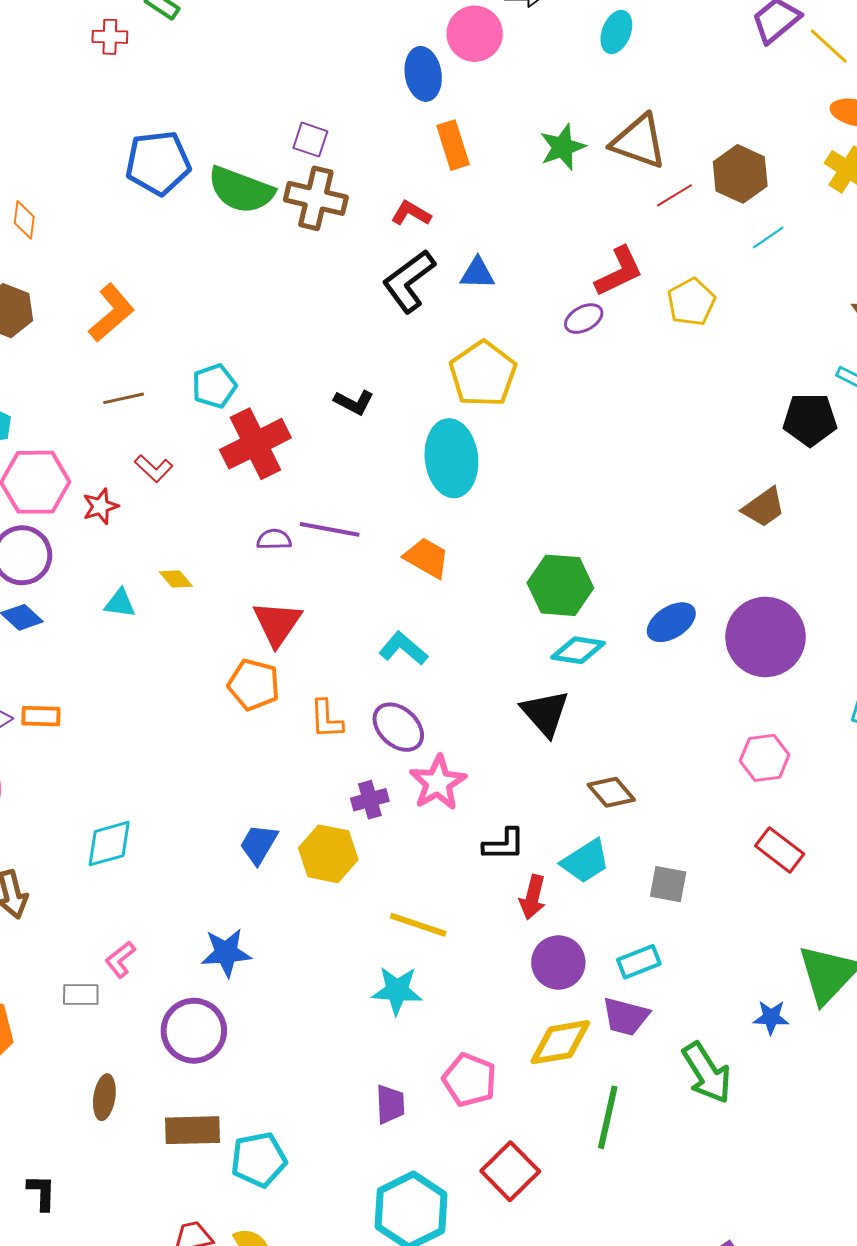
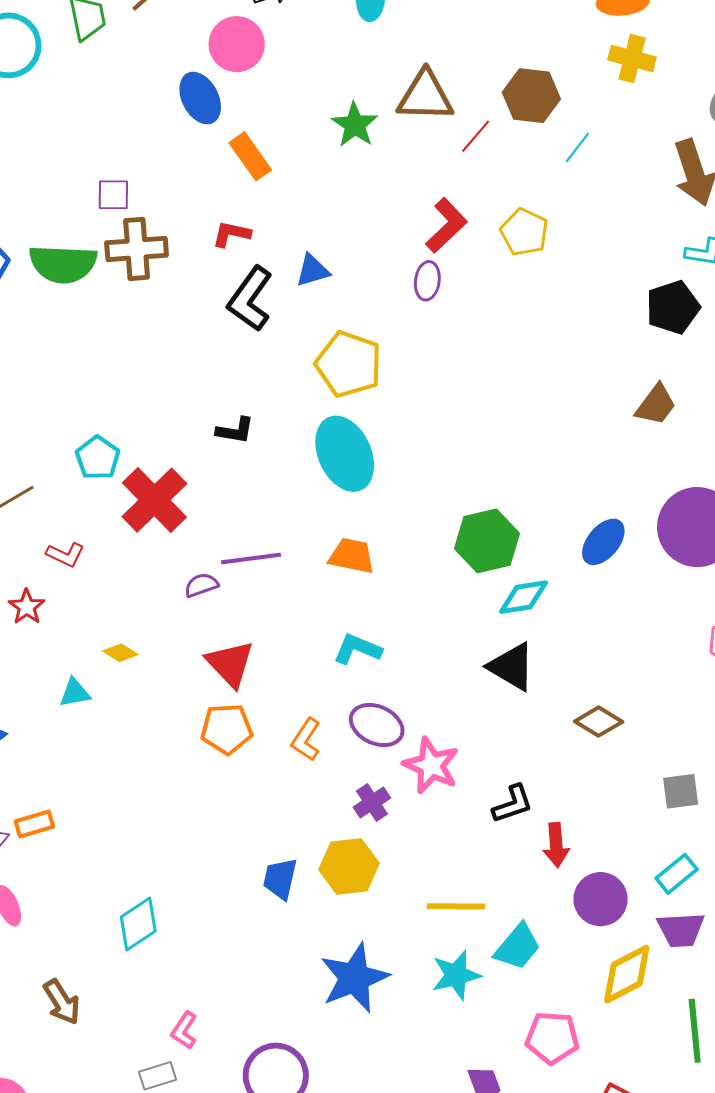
purple ellipse: (584, 319) -> (427, 281), turned -36
orange L-shape: (326, 719) -> (306, 739), turned 54
cyan trapezoid: (585, 861) -> (518, 947), moved
blue star: (226, 953) -> (354, 978), moved, size x1.4

